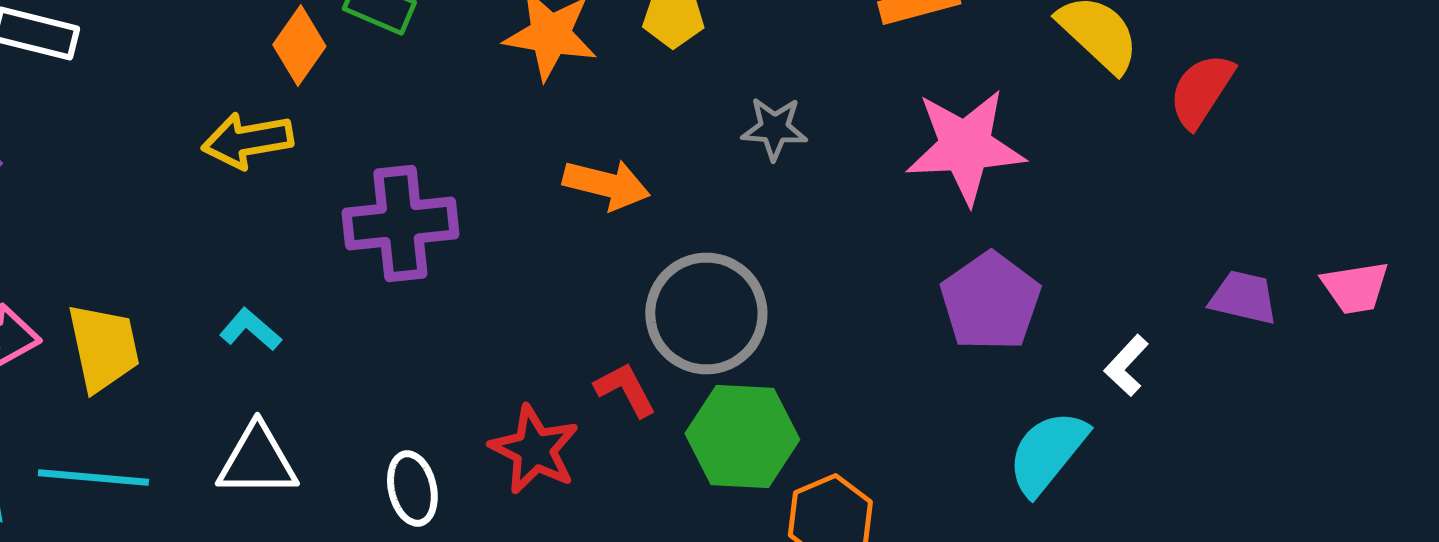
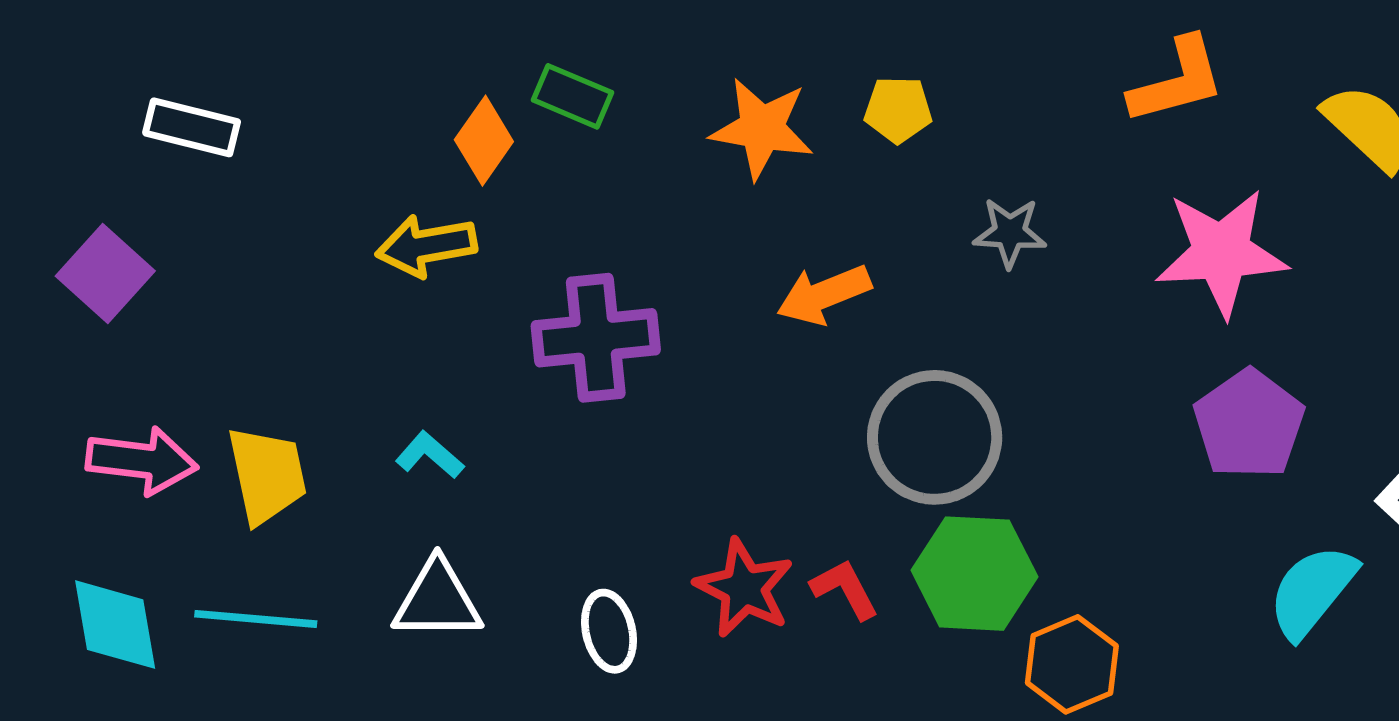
orange arrow: (606, 184) -> (824, 295), turned 144
red L-shape: (625, 390) -> (845, 589), moved

